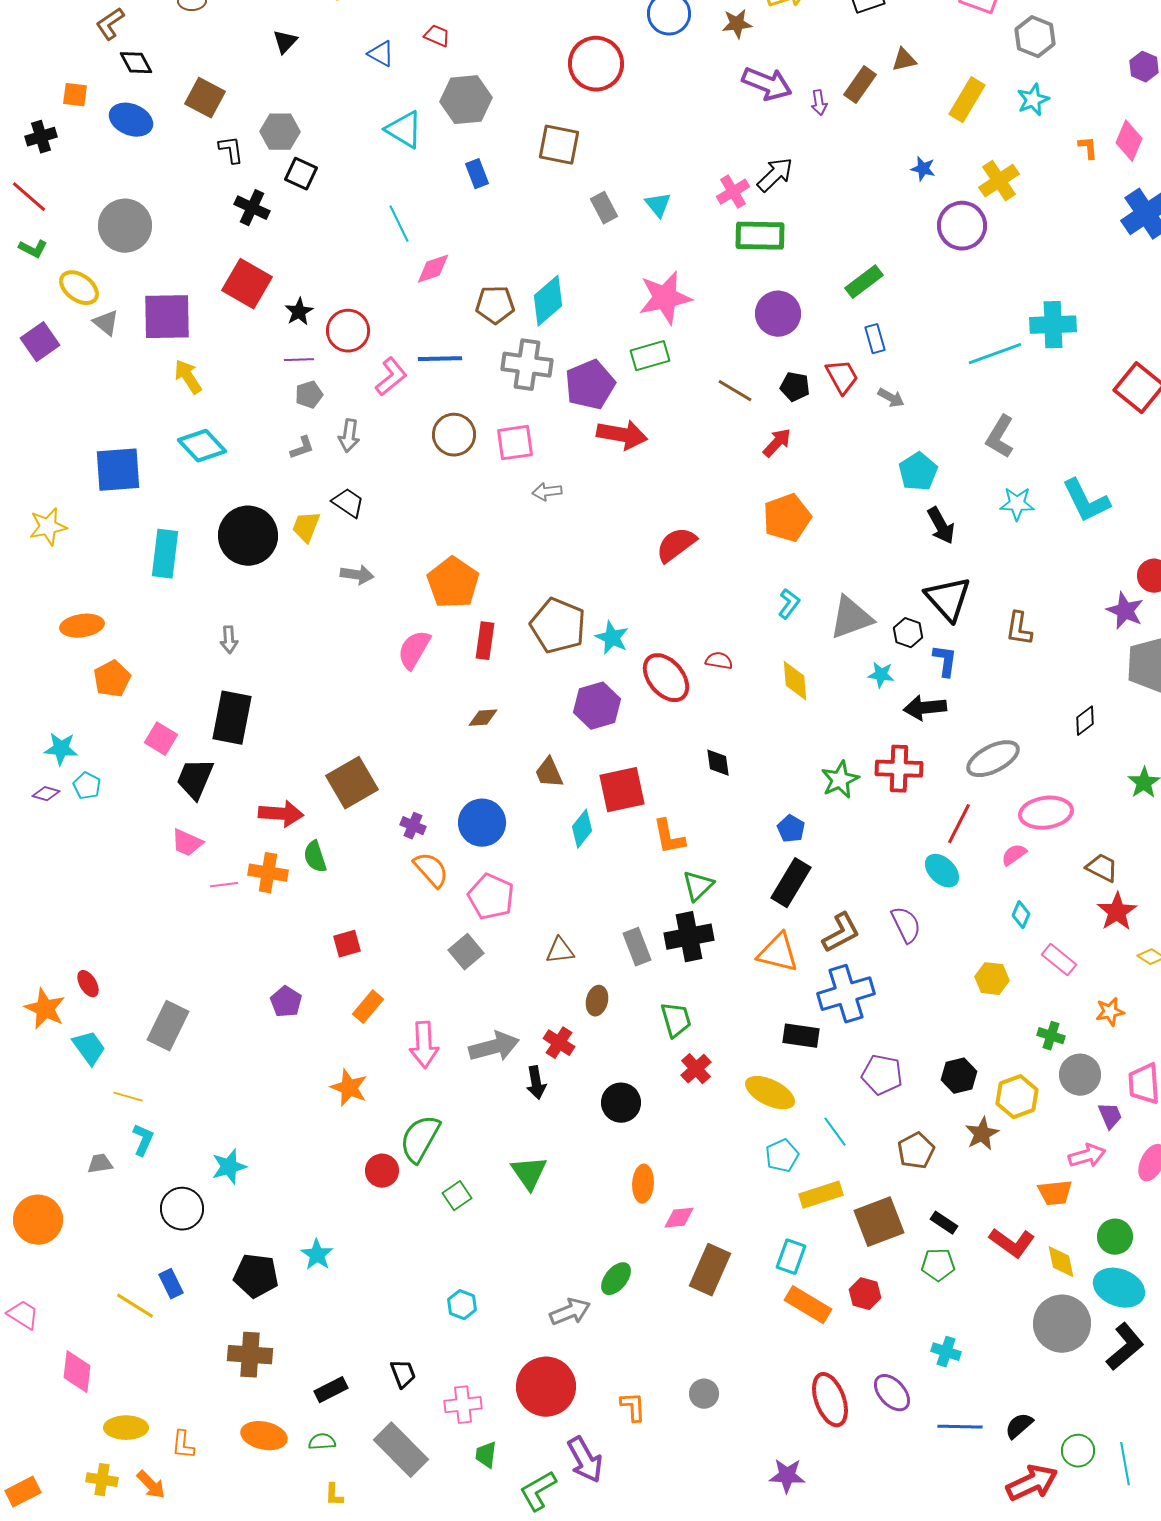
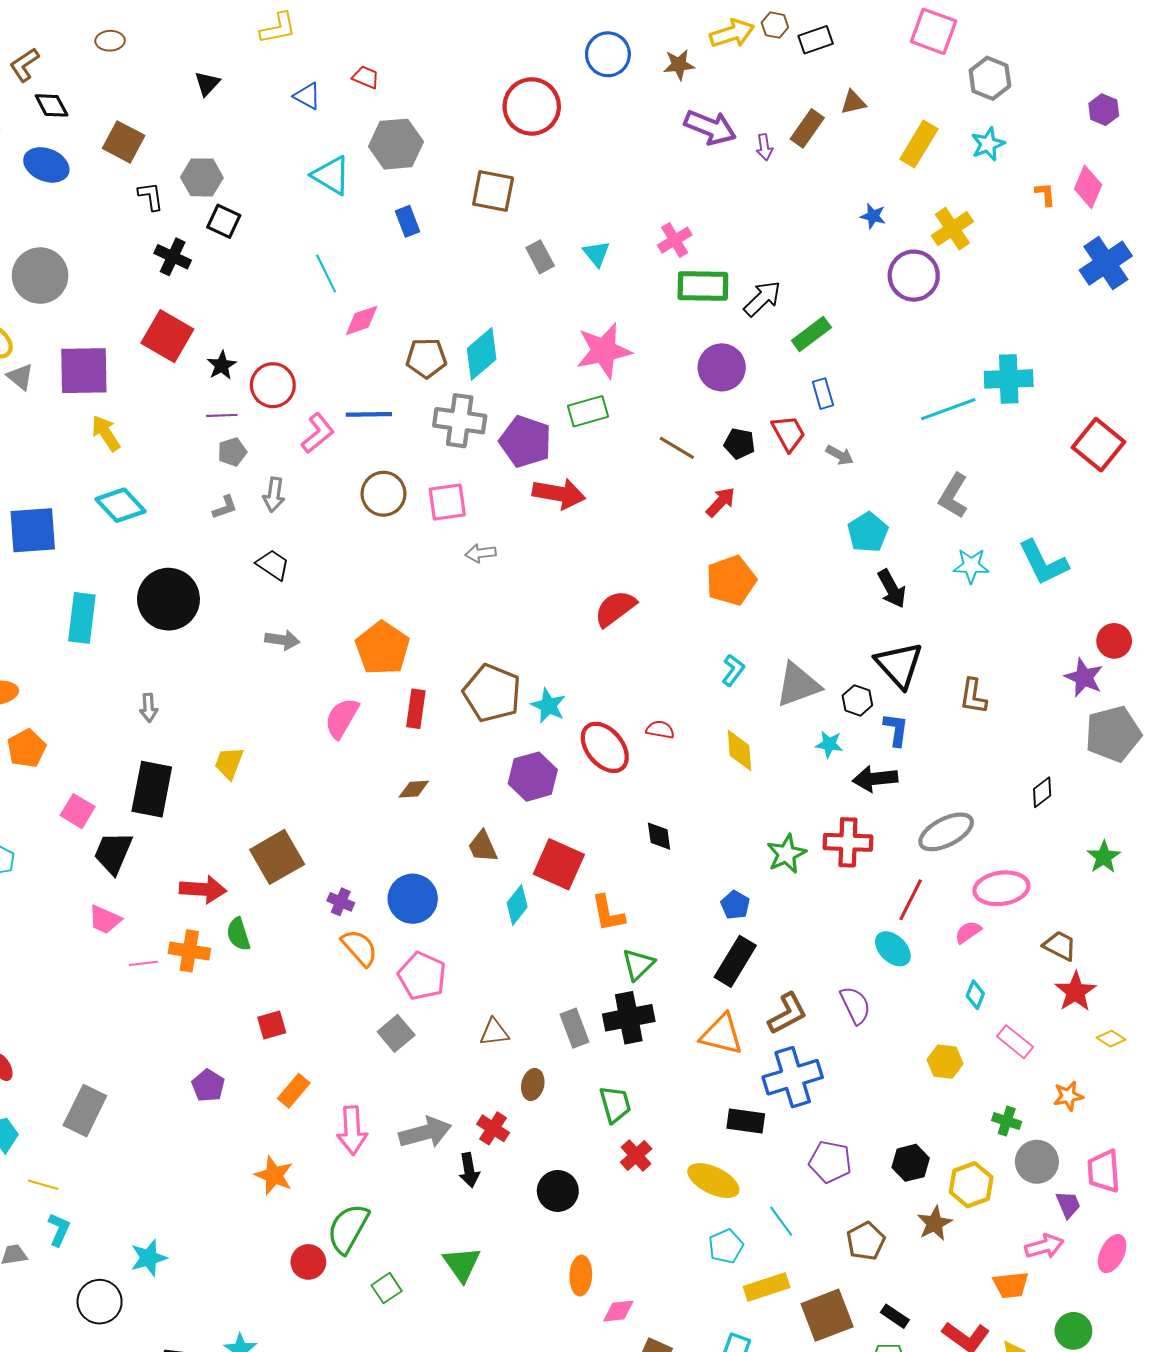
black arrow: (775, 175) -> (762, 299), moved
purple pentagon: (590, 385) -> (525, 442), turned -30
yellow trapezoid: (306, 527) -> (229, 763), moved
red square: (622, 790) -> (559, 864), turned 36

